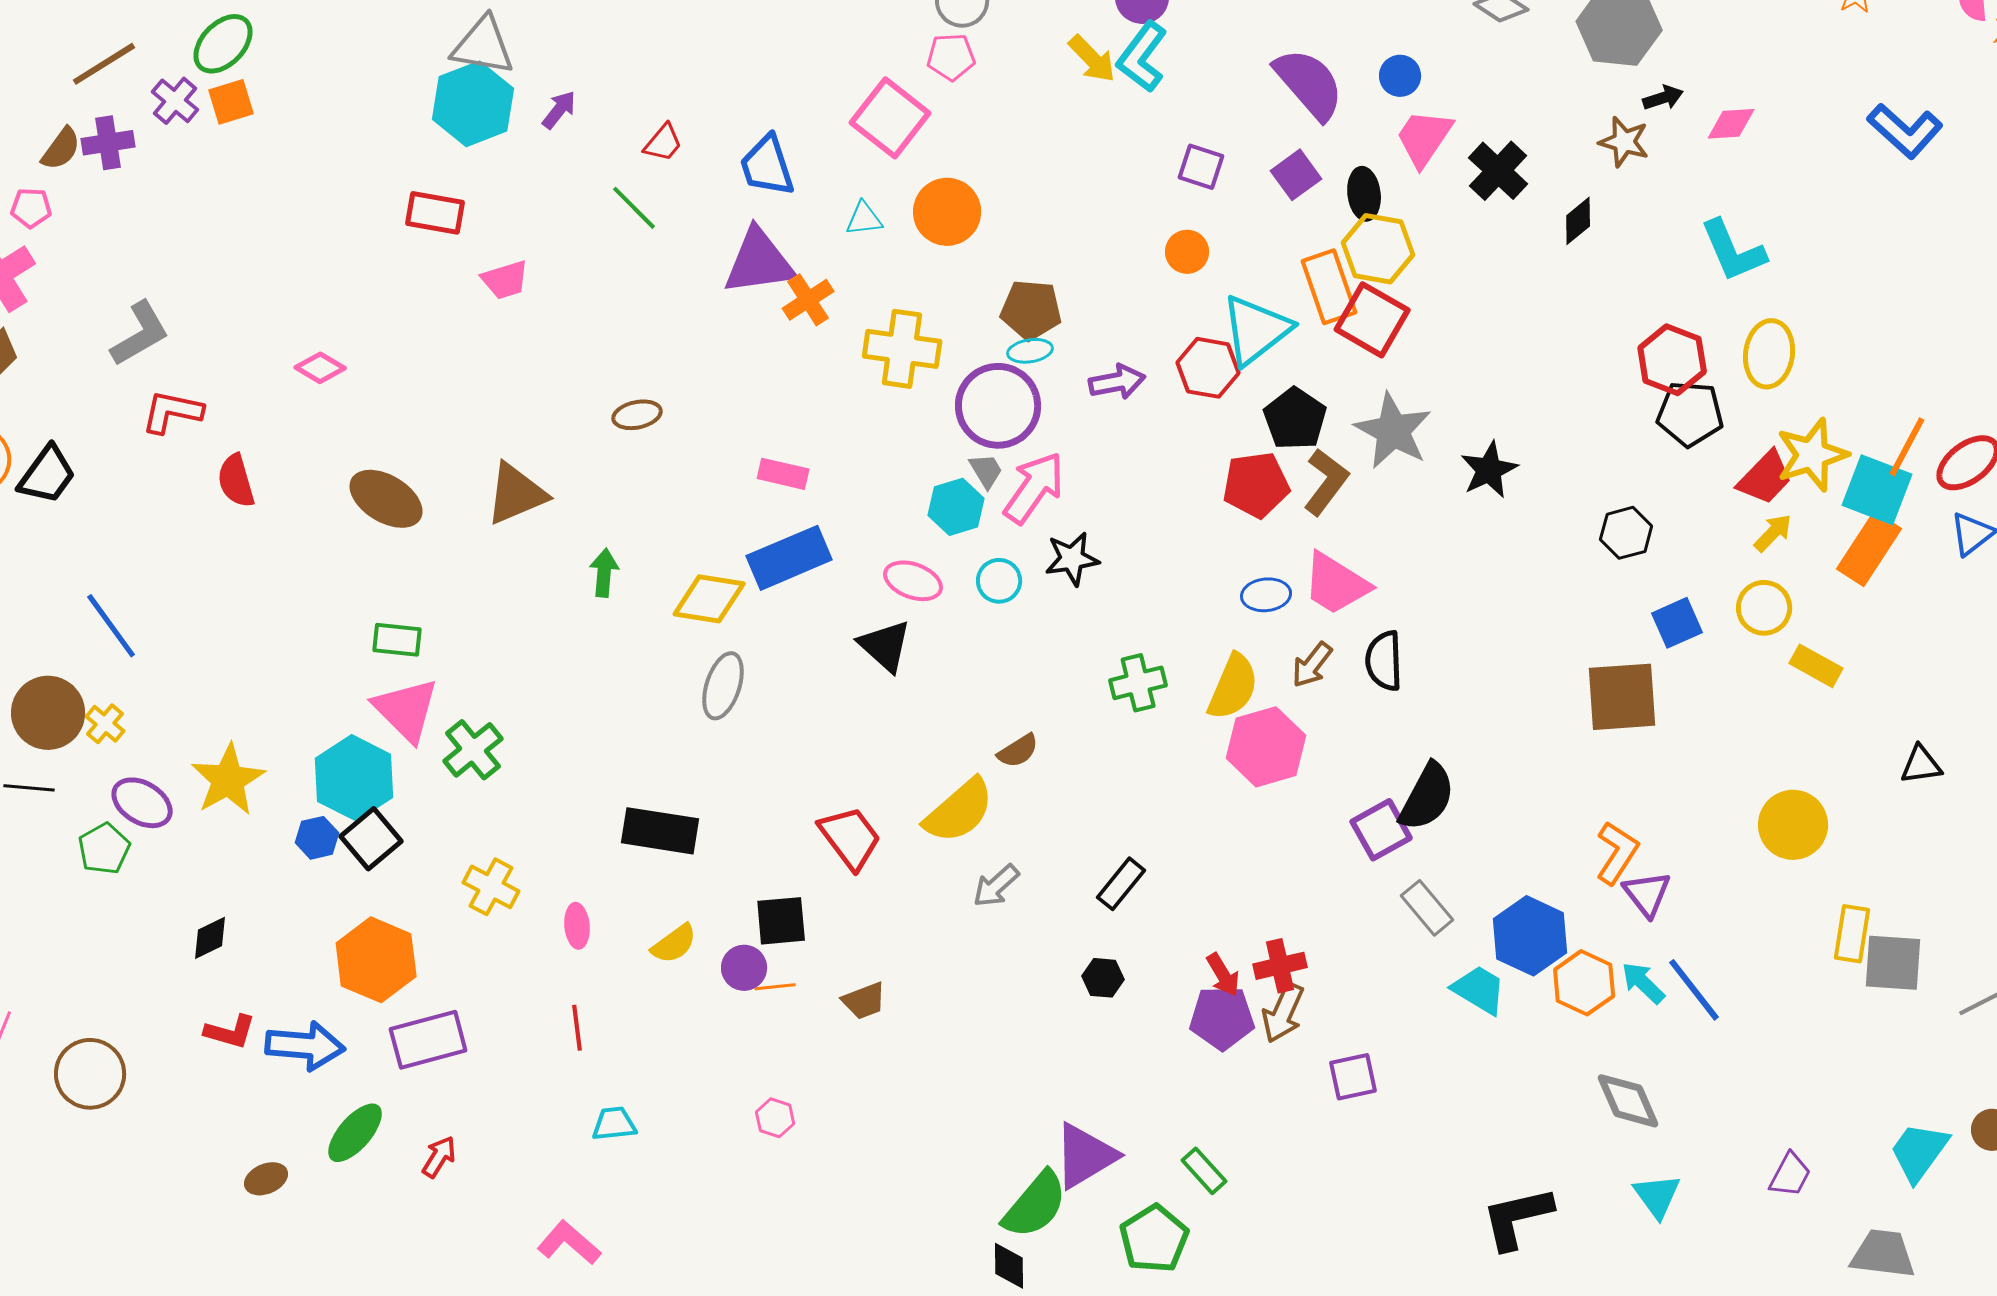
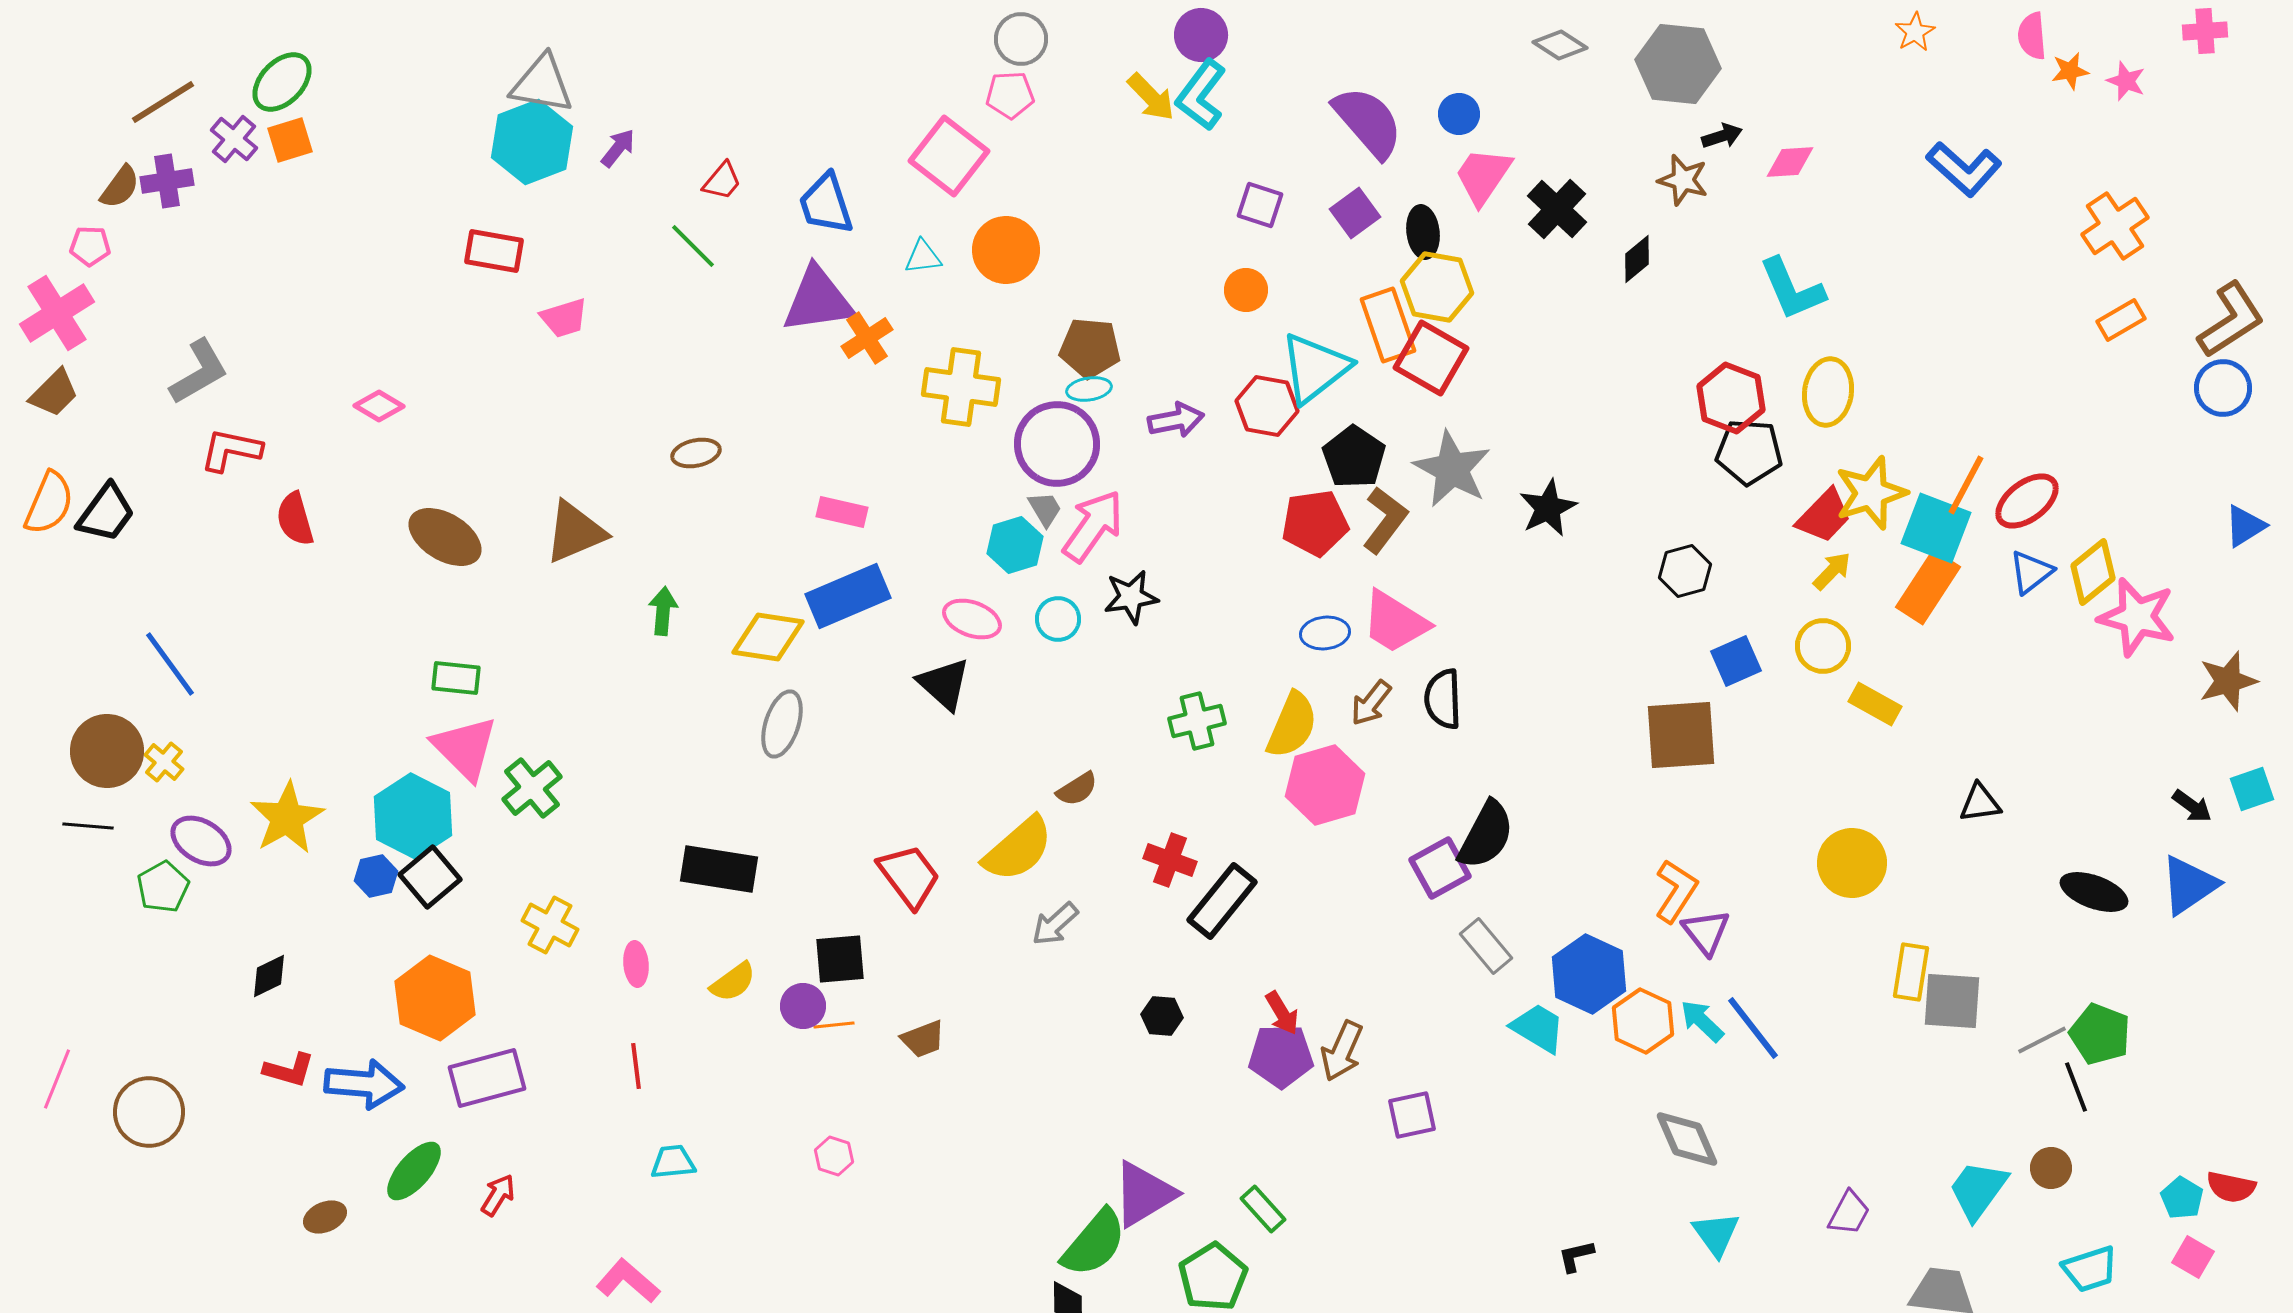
black rectangle: (1121, 884) -> (1222, 901), moved, size x1.4
red cross: (1280, 966) -> (1170, 860), moved, turned 33
black L-shape: (1517, 1218) -> (1576, 1256), size x0.5

